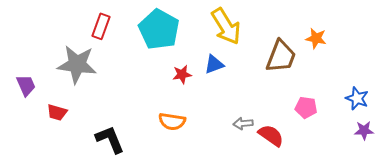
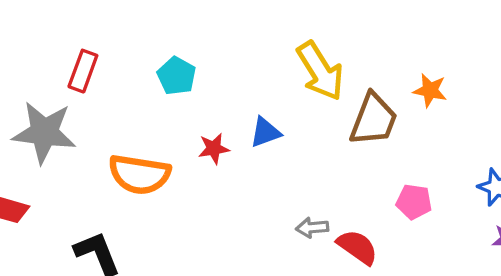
yellow arrow: (226, 26) -> (320, 71), moved
cyan pentagon: (159, 29) -> (177, 76), size x0.6
orange semicircle: (172, 121) -> (139, 174), moved, size x1.4

